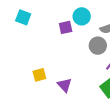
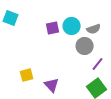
cyan circle: (82, 16) -> (72, 26), moved

